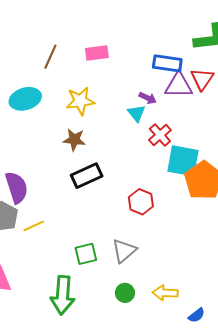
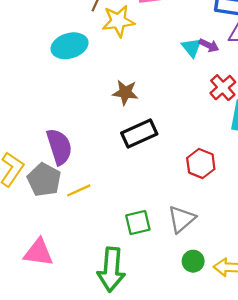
yellow star: (80, 101) -> (118, 21), moved
cyan triangle: (136, 113) -> (192, 47), moved
green circle: (125, 293) -> (193, 261), moved

